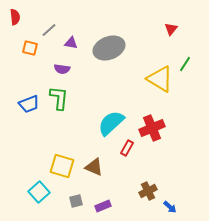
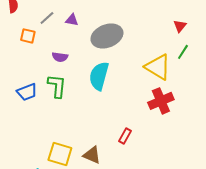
red triangle: (171, 29) -> (180, 26), moved
purple triangle: (71, 43) -> (72, 20), moved
cyan semicircle: (111, 123) -> (99, 76), moved, turned -32
red cross: (152, 128) -> (161, 101), moved

